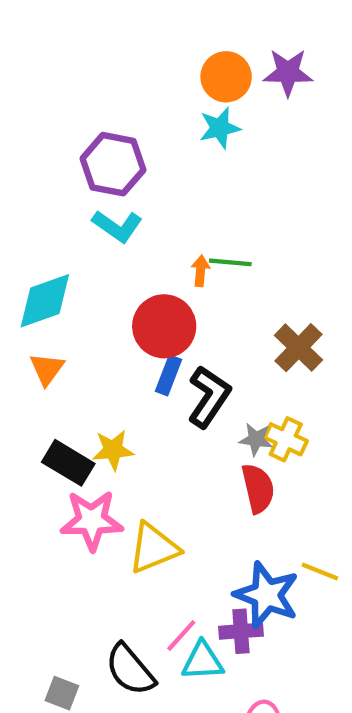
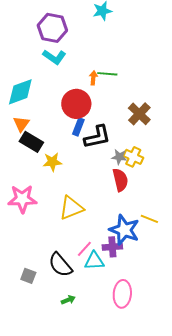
black L-shape: (209, 397) -> (97, 137), turned 44
black rectangle: (68, 463) -> (31, 142), moved
pink star: (92, 520) -> (22, 199), moved

